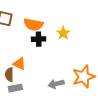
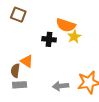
orange semicircle: (33, 24) -> (66, 25), moved

